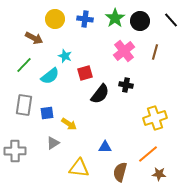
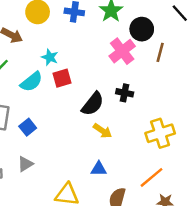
black circle: (140, 21) -> (142, 29), moved
red square: (85, 73) -> (62, 78), moved
blue square: (47, 113) -> (28, 127), turned -32
yellow arrow: (69, 124) -> (103, 131), moved
gray triangle: (53, 143) -> (25, 164), moved

